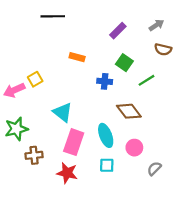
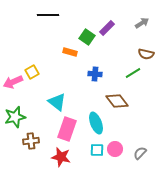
brown semicircle: (163, 49) -> (146, 54), moved
green square: (124, 63) -> (87, 37), moved
pink circle: (134, 148) -> (115, 149), moved

